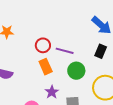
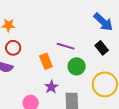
red circle: (43, 45) -> (13, 48), moved
black rectangle: (101, 51) -> (102, 48), turned -64

